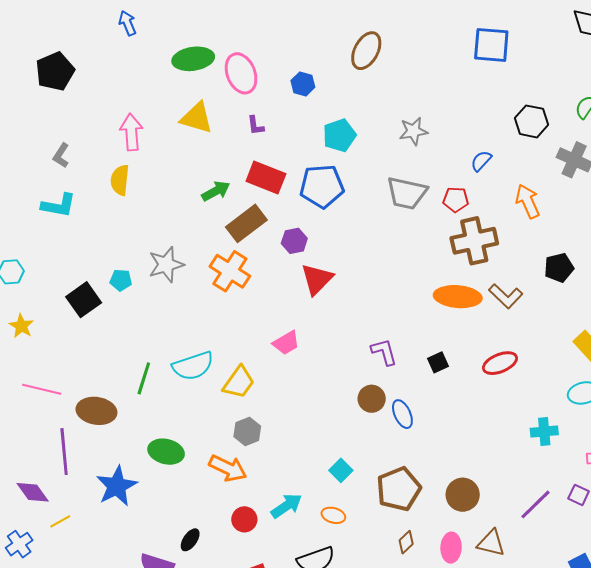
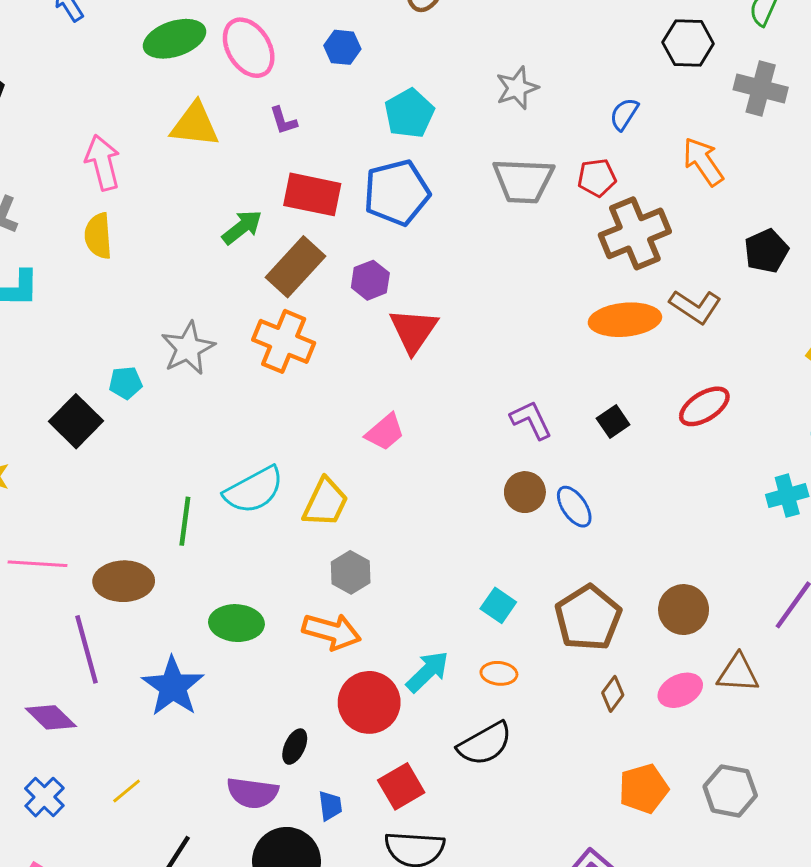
red circle: (244, 519) -> (369, 702), size x1.6
yellow line: (60, 521) -> (127, 791), moved
pink ellipse: (451, 548) -> (680, 690), turned 72

